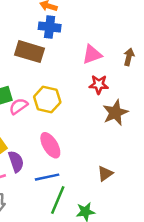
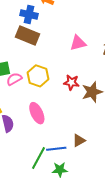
blue cross: (50, 27) -> (29, 14), moved
red star: (99, 84) -> (71, 82), moved
blue line: (47, 177) -> (56, 149), moved

